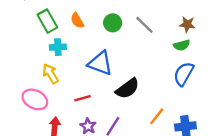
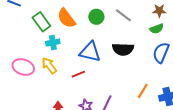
orange semicircle: (77, 20) -> (66, 18), size x1.5
black semicircle: (127, 88) -> (123, 49), moved, turned 45
red line: (83, 98) -> (78, 74), moved
pink ellipse: (35, 99) -> (23, 67), moved

